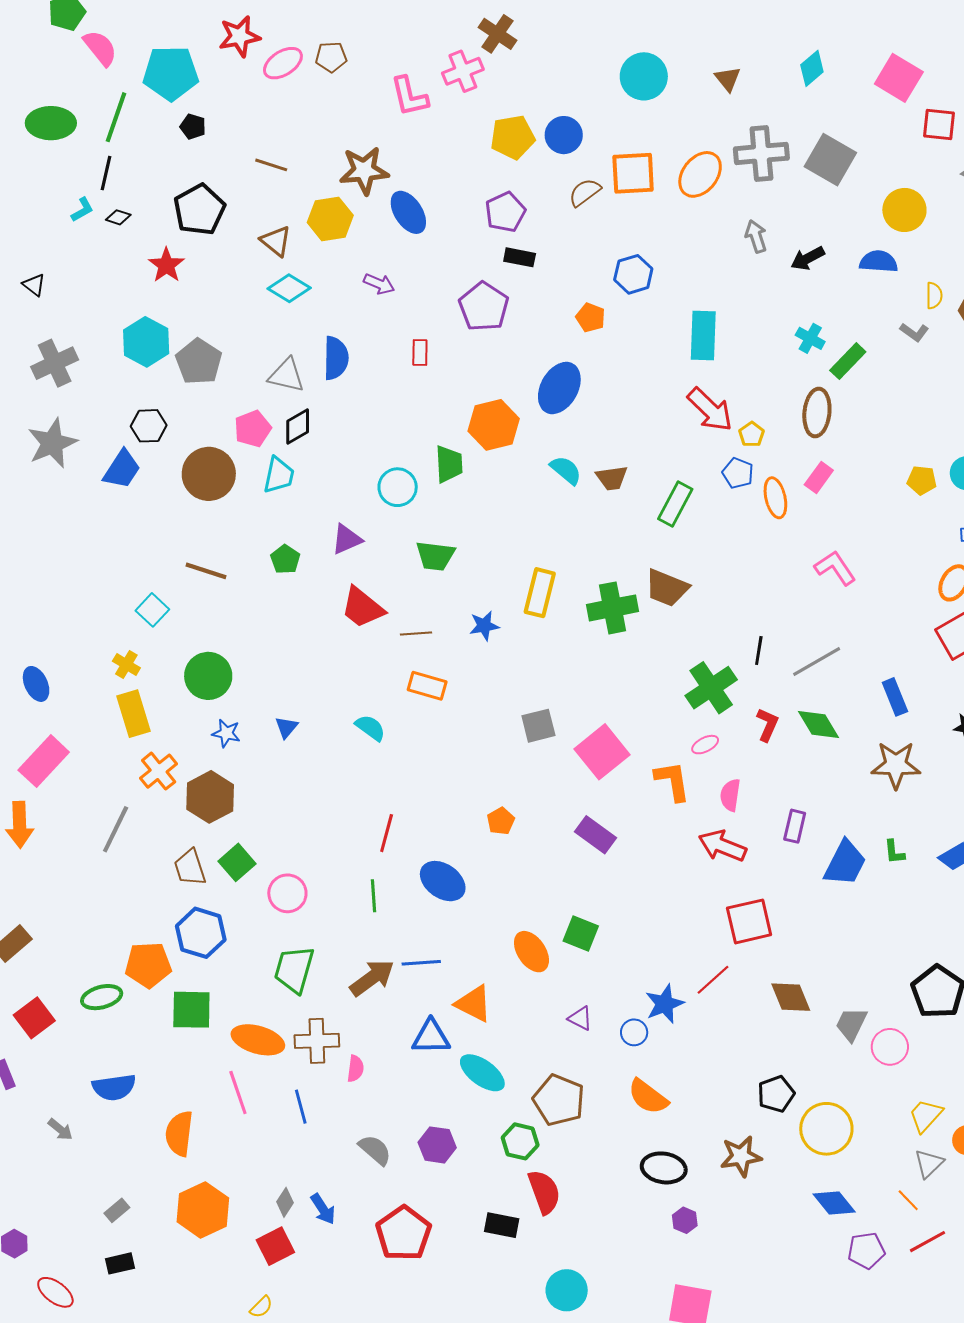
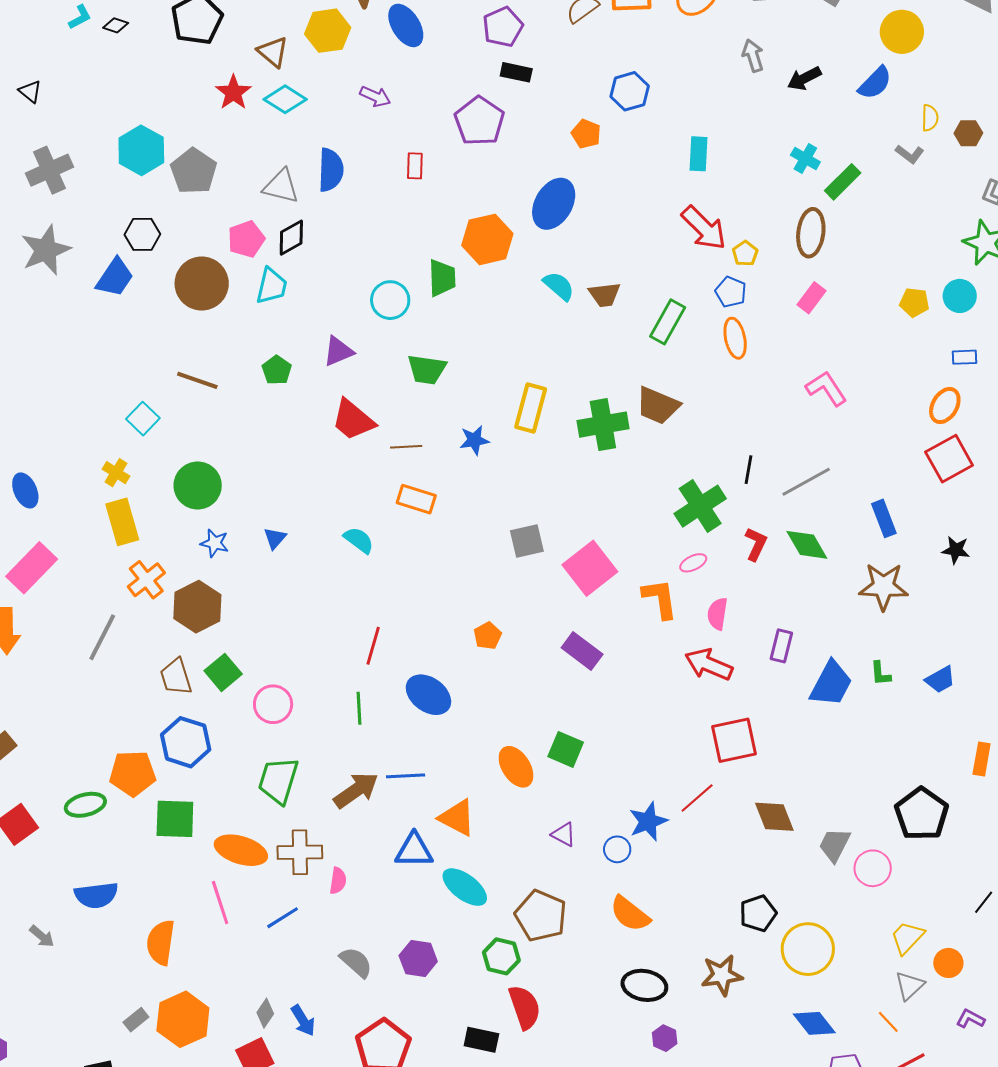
blue semicircle: (879, 262) -> (875, 83), turned 129
red star: (166, 265) -> (233, 92), moved
cyan rectangle: (703, 336) -> (698, 154), size x0.7
orange ellipse: (775, 498) -> (735, 338), moved
blue line: (301, 1107) -> (283, 918), turned 72
gray rectangle: (117, 1210) -> (136, 1020), moved

